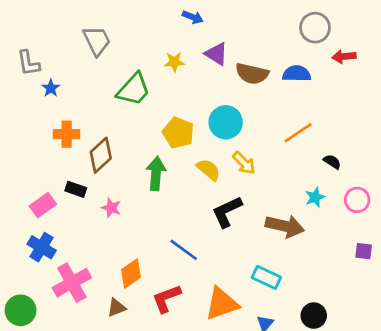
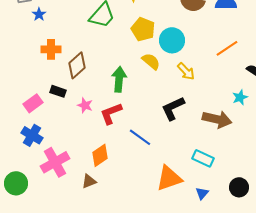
yellow pentagon: (178, 133) -> (143, 29), moved
yellow semicircle: (209, 170) -> (151, 61), moved
red L-shape: (166, 298) -> (111, 113), moved

